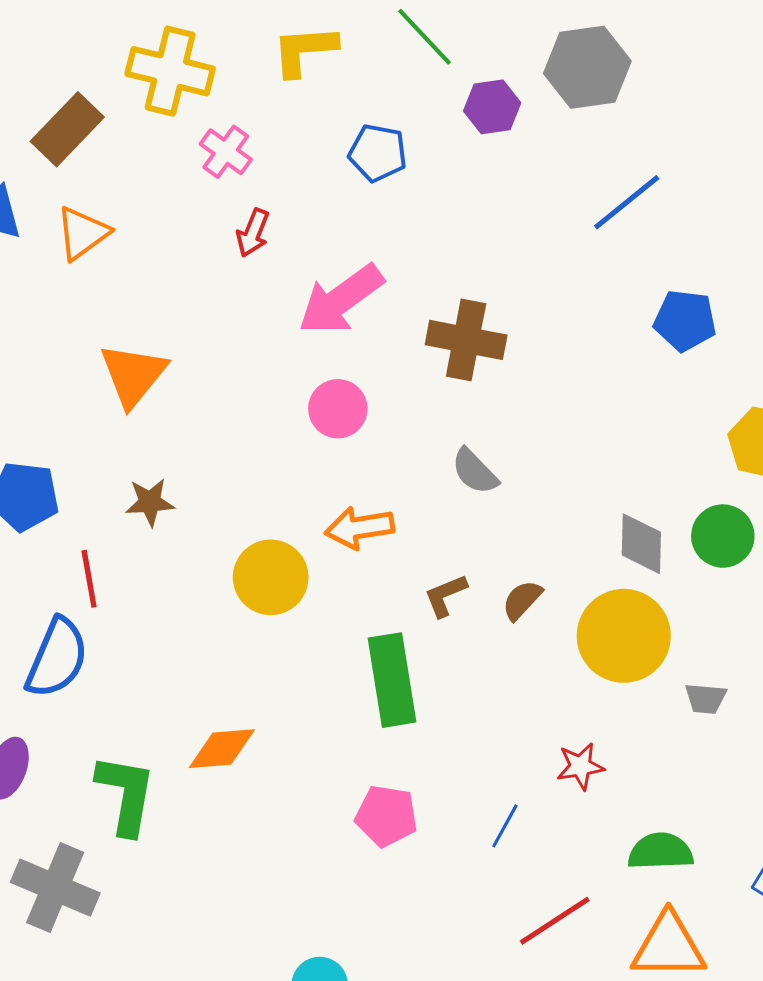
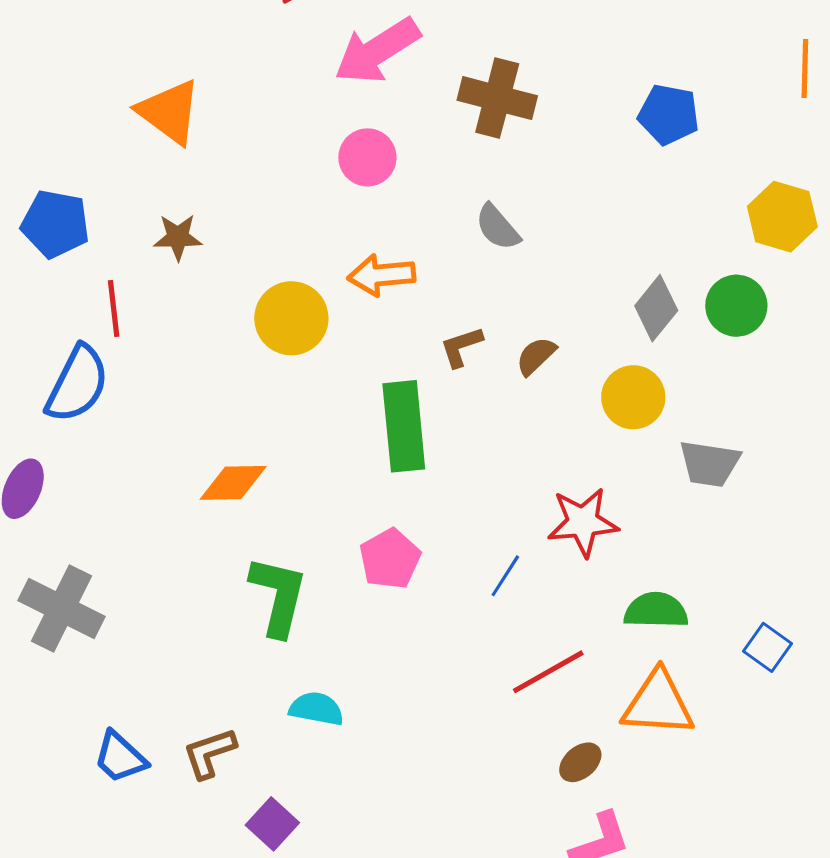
blue pentagon: (685, 320) -> (669, 115), moved
orange triangle: (133, 375) -> (169, 112), turned -36
gray diamond: (641, 544) -> (656, 308), turned 34
yellow circle: (624, 636) -> (633, 397), size x0.7
gray trapezoid: (706, 699) -> (709, 464), size x1.5
red star: (580, 766) -> (583, 522), size x1.5
green L-shape: (126, 794) -> (278, 596), moved
pink pentagon: (386, 816) -> (390, 559), turned 30

